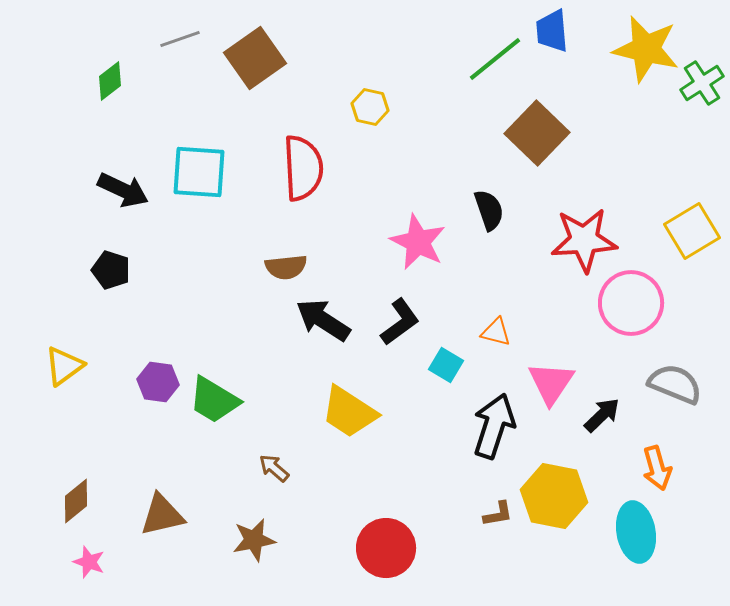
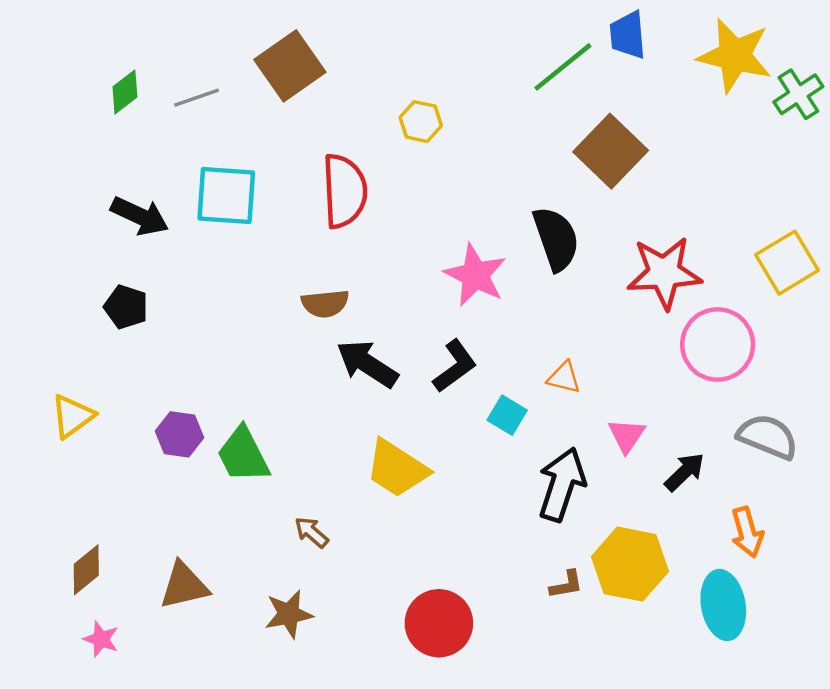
gray line: (180, 39) -> (197, 98), moved
black semicircle: (489, 210) -> (556, 239), size x1.4
pink triangle: (551, 383) -> (627, 436), size x0.7
green trapezoid: (214, 400) -> (243, 455), turned 32

